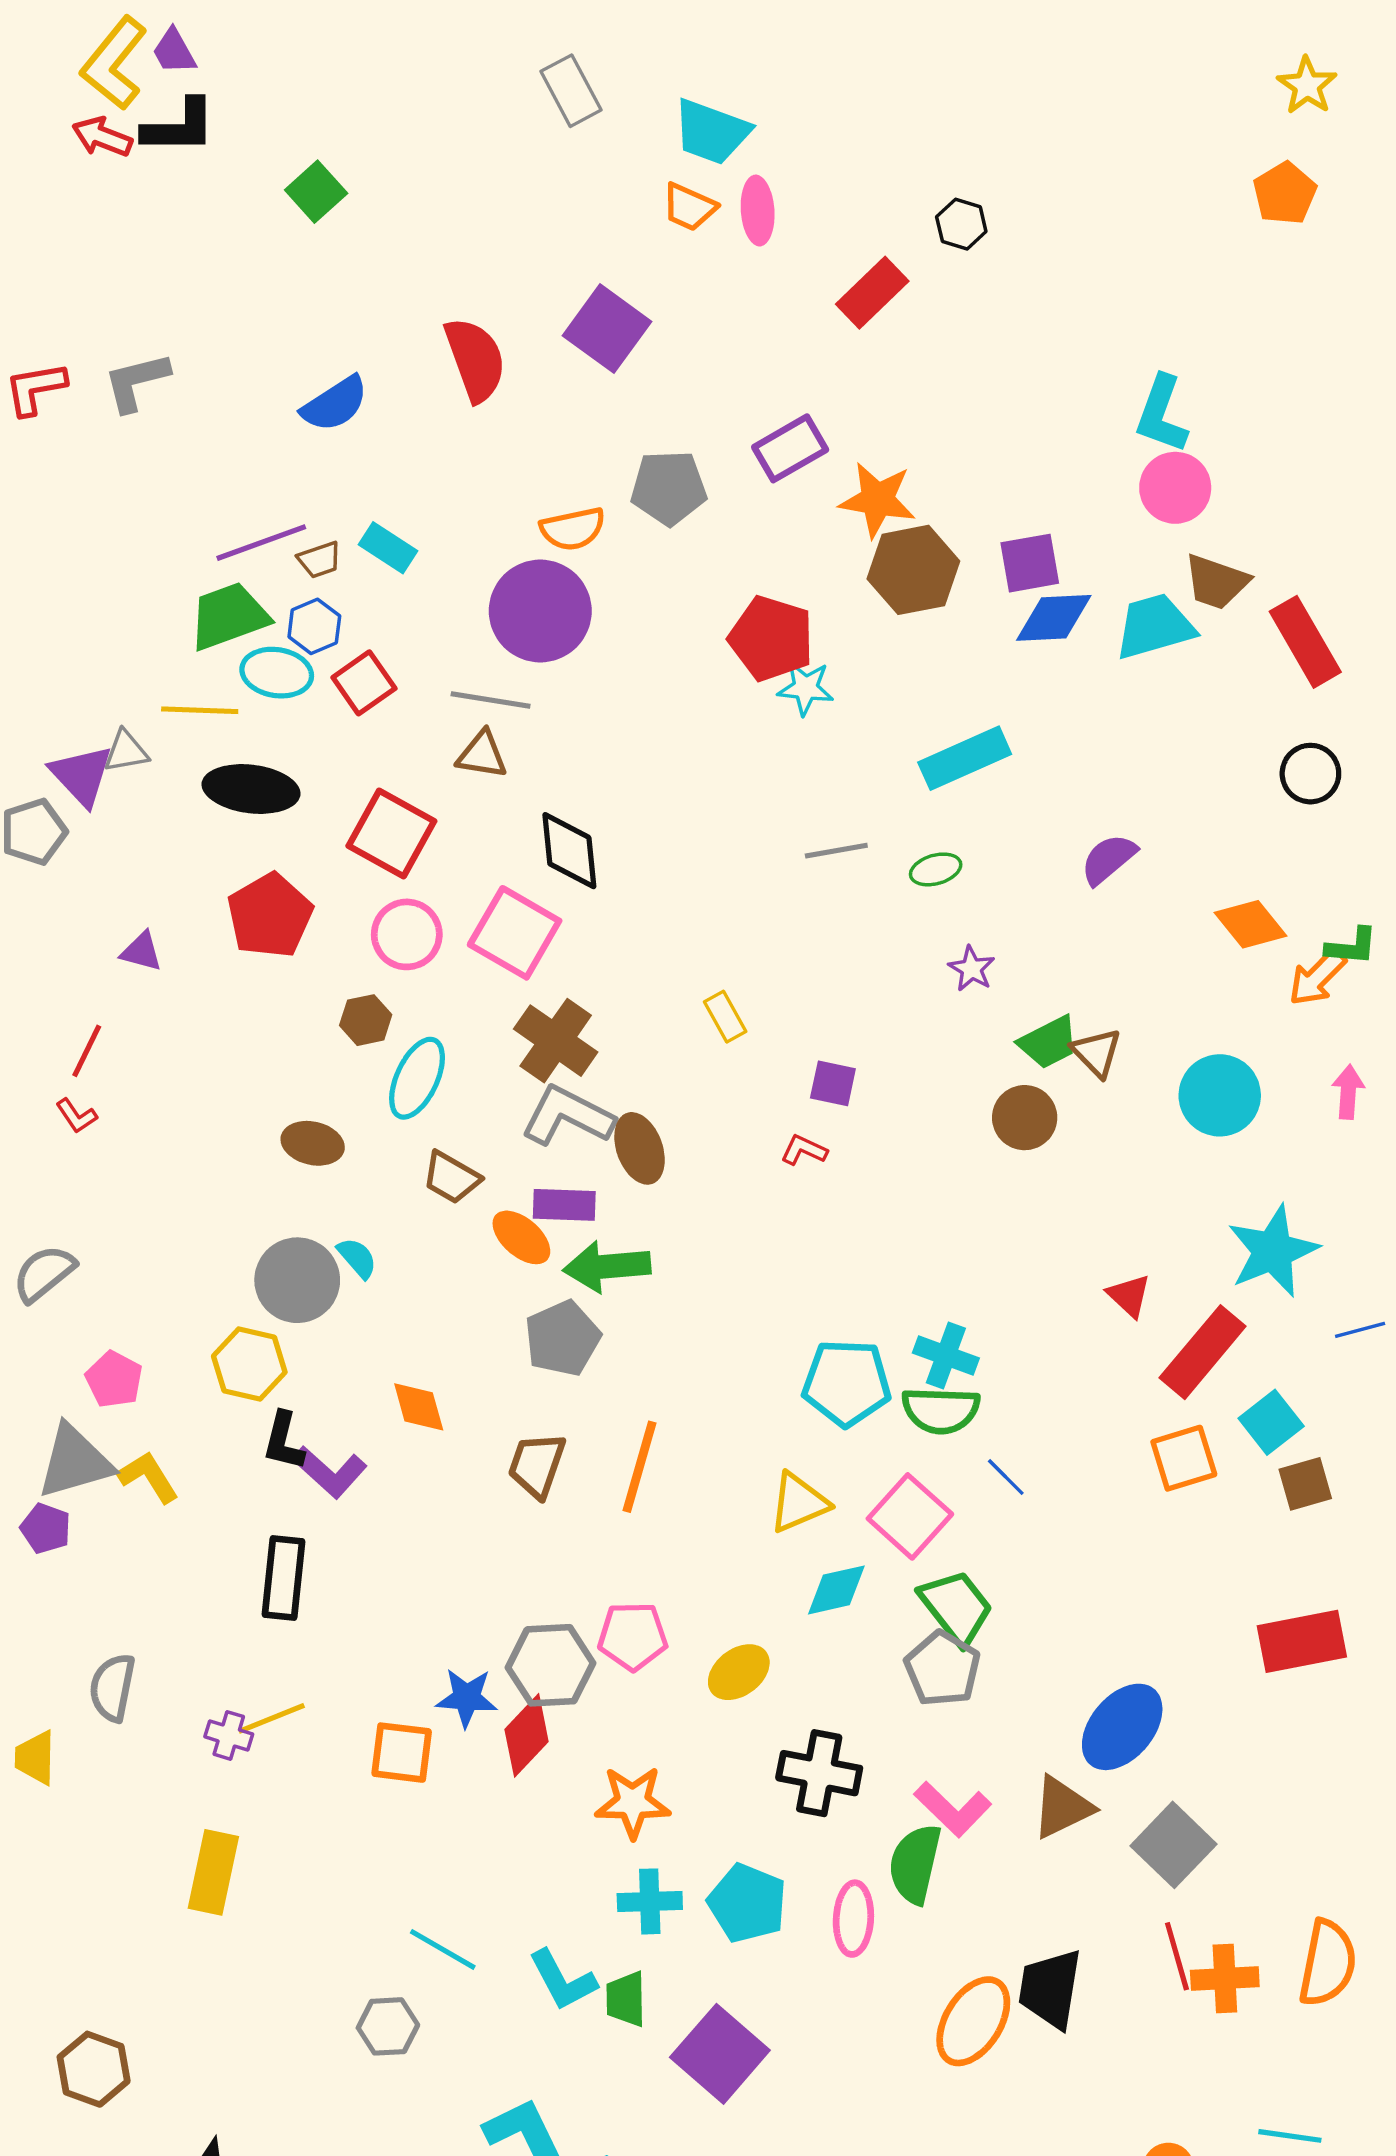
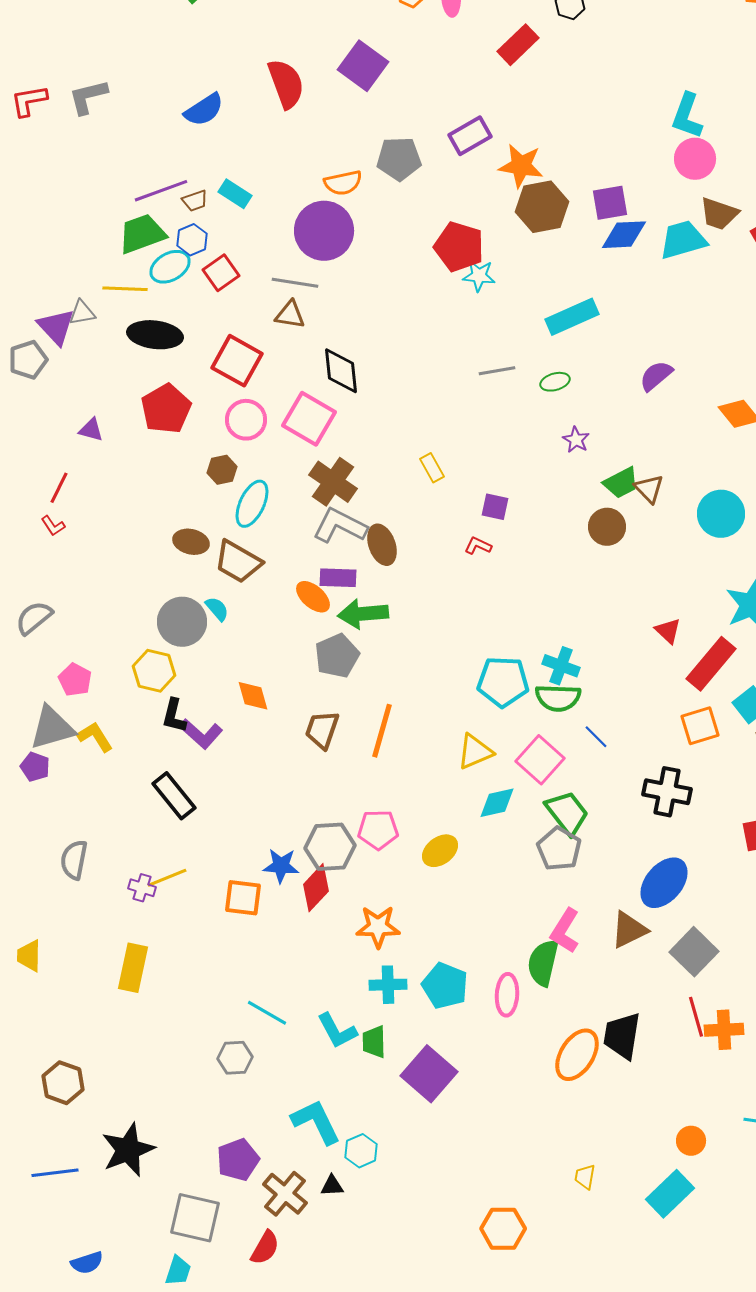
cyan ellipse: (277, 673) -> (170, 267), turned -39
brown trapezoid: (451, 1178) -> (238, 562), moved, size x1.4
black rectangle: (284, 1578) -> (174, 796), turned -45
yellow trapezoid: (35, 1758) -> (29, 956), moved
black cross: (819, 1773) -> (667, 792), moved
pink L-shape: (953, 1809) -> (565, 931), turned 78

